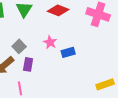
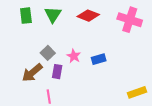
pink star: (50, 42) -> (74, 56), moved

